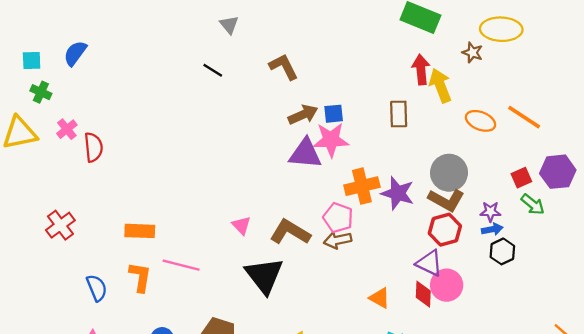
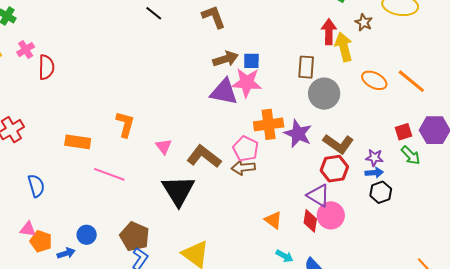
brown star: (472, 53) -> (364, 22), moved
gray circle: (449, 173) -> (324, 94), moved
orange L-shape: (140, 277) -> (125, 124), moved

